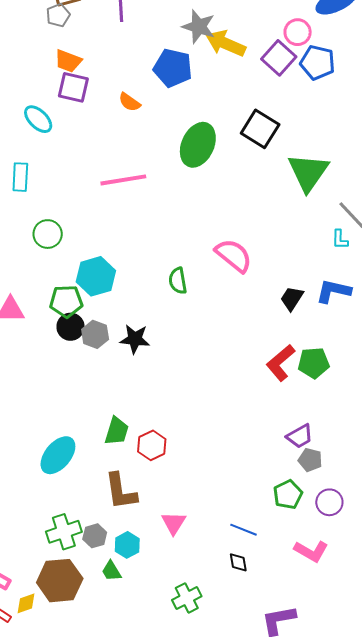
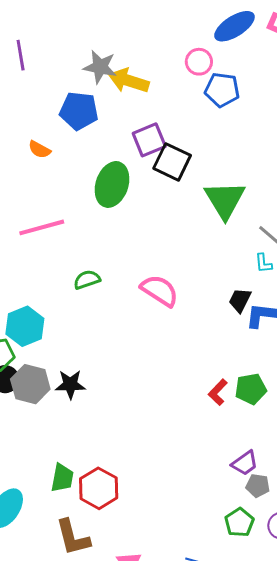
purple square: (279, 58) -> (149, 140), moved, turned 32
green semicircle: (178, 281) -> (87, 280), moved, turned 88
black trapezoid: (292, 298) -> (240, 300), moved
gray hexagon: (95, 334) -> (30, 384), size x1.4
red L-shape: (281, 363) -> (218, 392), size x0.7
red hexagon: (152, 445) -> (99, 488), size x1.4

